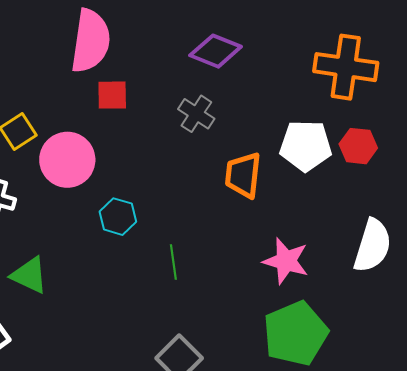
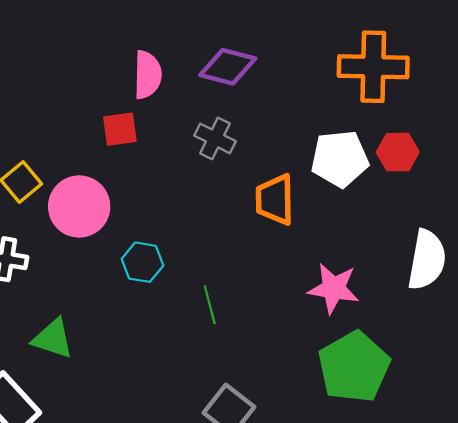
pink semicircle: (91, 41) -> (147, 75), moved, size x0.7

